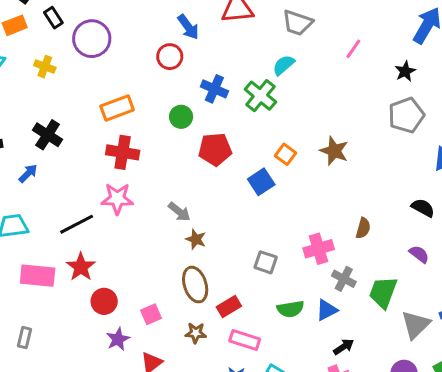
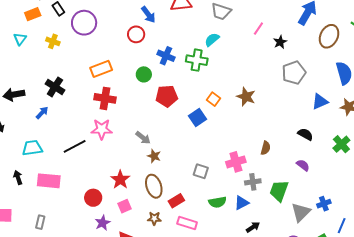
black star: (405, 71) -> (280, 42), moved
green cross: (260, 96) -> (197, 60), turned -30
red star: (81, 267) -> (120, 180), moved
gray cross: (344, 279) -> (253, 182), turned -35

